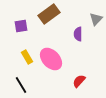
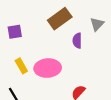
brown rectangle: (49, 14) -> (60, 19), moved
pink ellipse: (51, 59) -> (48, 68), turned -50

